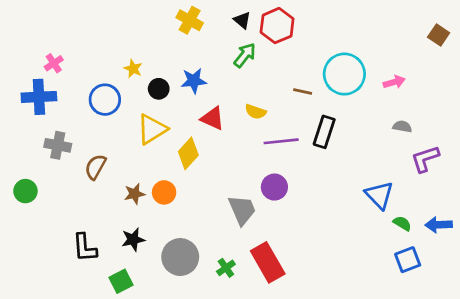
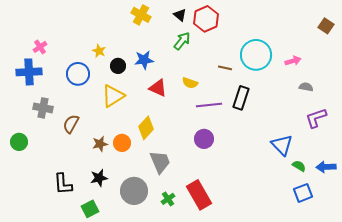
gray semicircle: (402, 126) -> (306, 87), moved
yellow diamond: (188, 153) -> (146, 128), moved
gray trapezoid: (242, 210) -> (160, 162), moved

